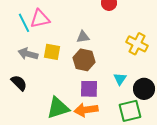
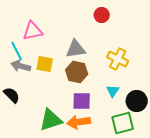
cyan line: (24, 23) -> (17, 51), moved
gray triangle: (83, 37) -> (76, 49), size x1.5
yellow cross: (137, 44) -> (118, 59), moved

